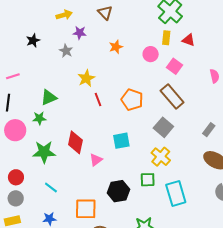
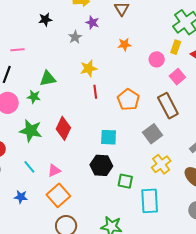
yellow cross: (161, 157) -> (161, 164), moved
pink triangle: (96, 160) -> (54, 170), moved
black hexagon: (118, 191) -> (101, 165), moved
orange square: (86, 209) -> (58, 195), turned 35

